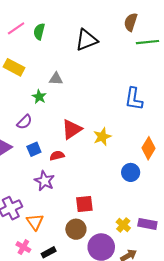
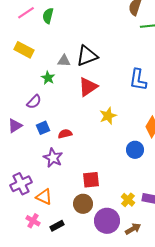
black triangle: (86, 40) -> (87, 56), moved
red triangle: (72, 129) -> (88, 87), moved
orange triangle: (35, 222) -> (44, 197), turned -30

